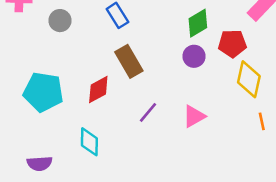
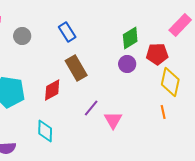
pink triangle: (194, 116) -> (113, 120), moved, turned -30
orange line: (262, 121) -> (163, 112), moved

